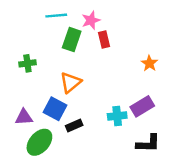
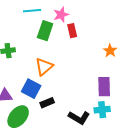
purple rectangle: (142, 106) -> (104, 87), turned -60
cyan cross: (117, 116) -> (102, 110), moved
black L-shape: (148, 143) -> (79, 118), moved, turned 30

